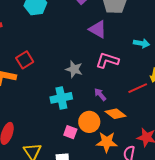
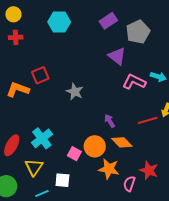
pink L-shape: (107, 60) -> (134, 82), moved
gray star: (74, 69) -> (75, 92), moved
cyan cross: (61, 98) -> (42, 138), moved, turned -35

